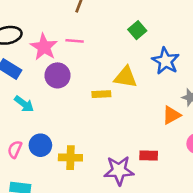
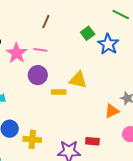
green square: (137, 30) -> (88, 33), moved
blue star: (166, 61) -> (108, 44), moved
purple circle: (58, 75) -> (38, 75), moved

